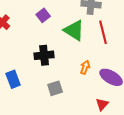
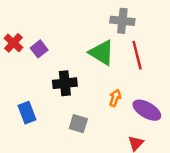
purple square: (43, 15) -> (39, 49), moved
gray square: (55, 88) -> (78, 124), turned 35

